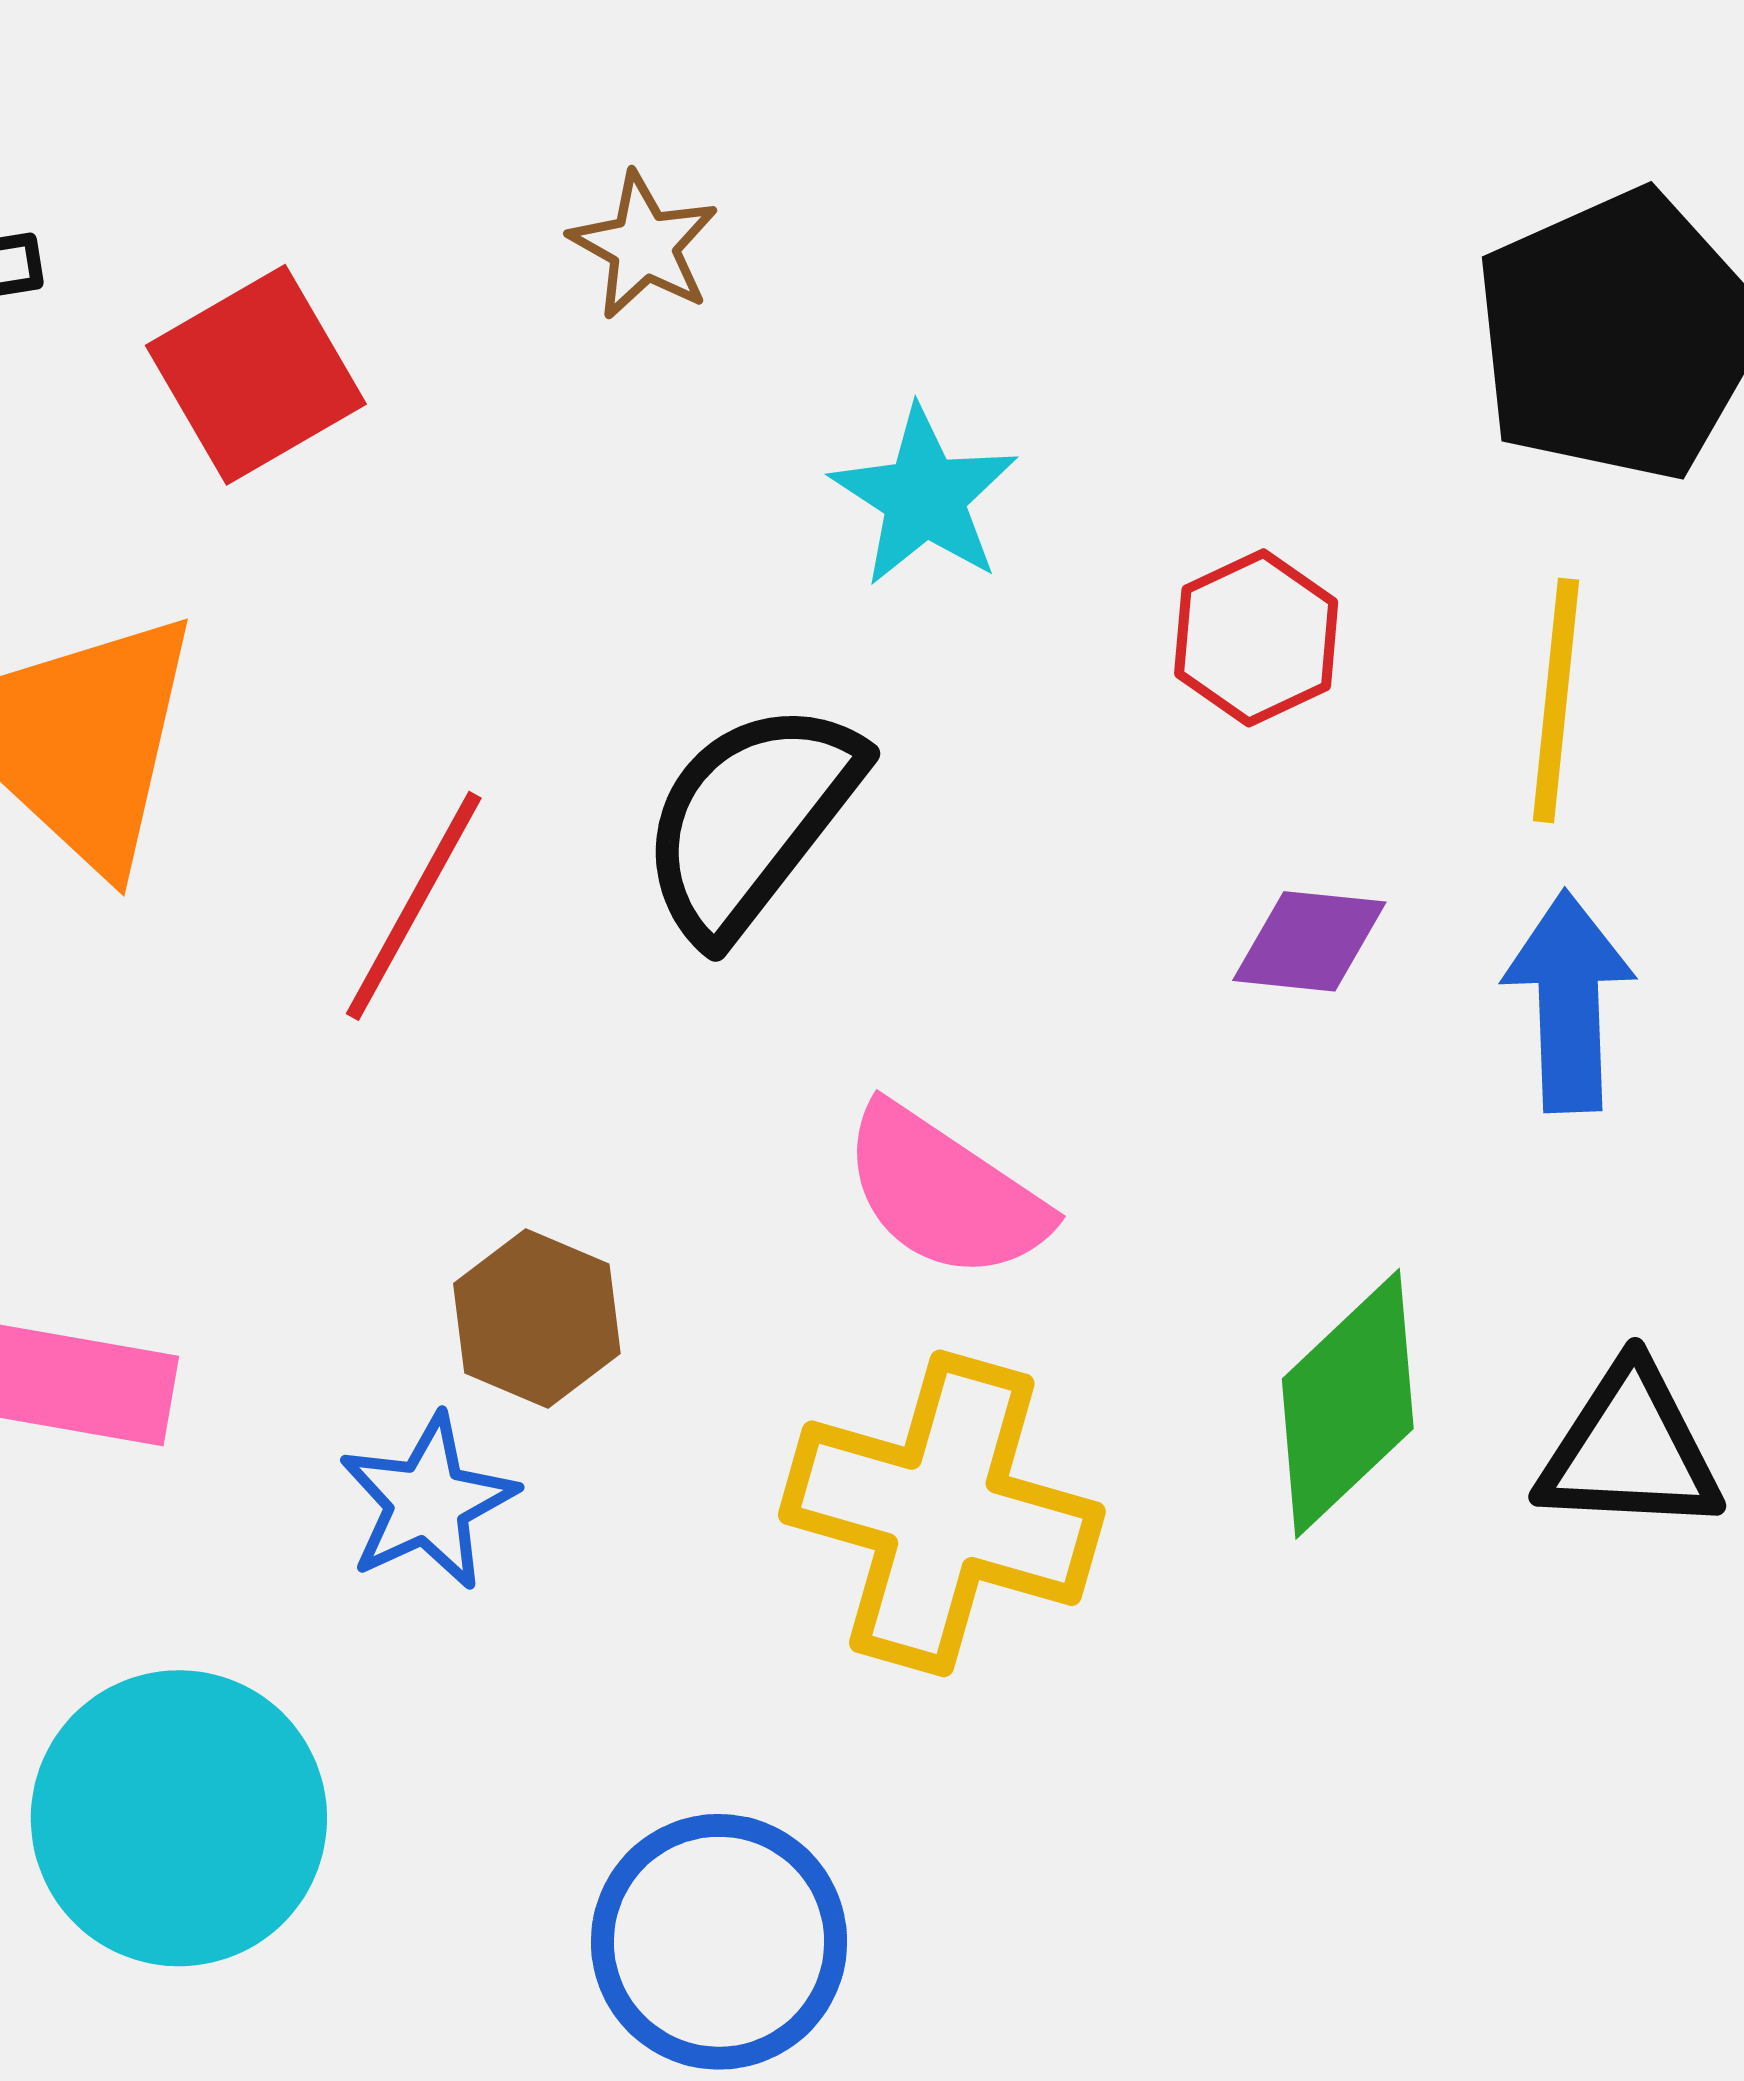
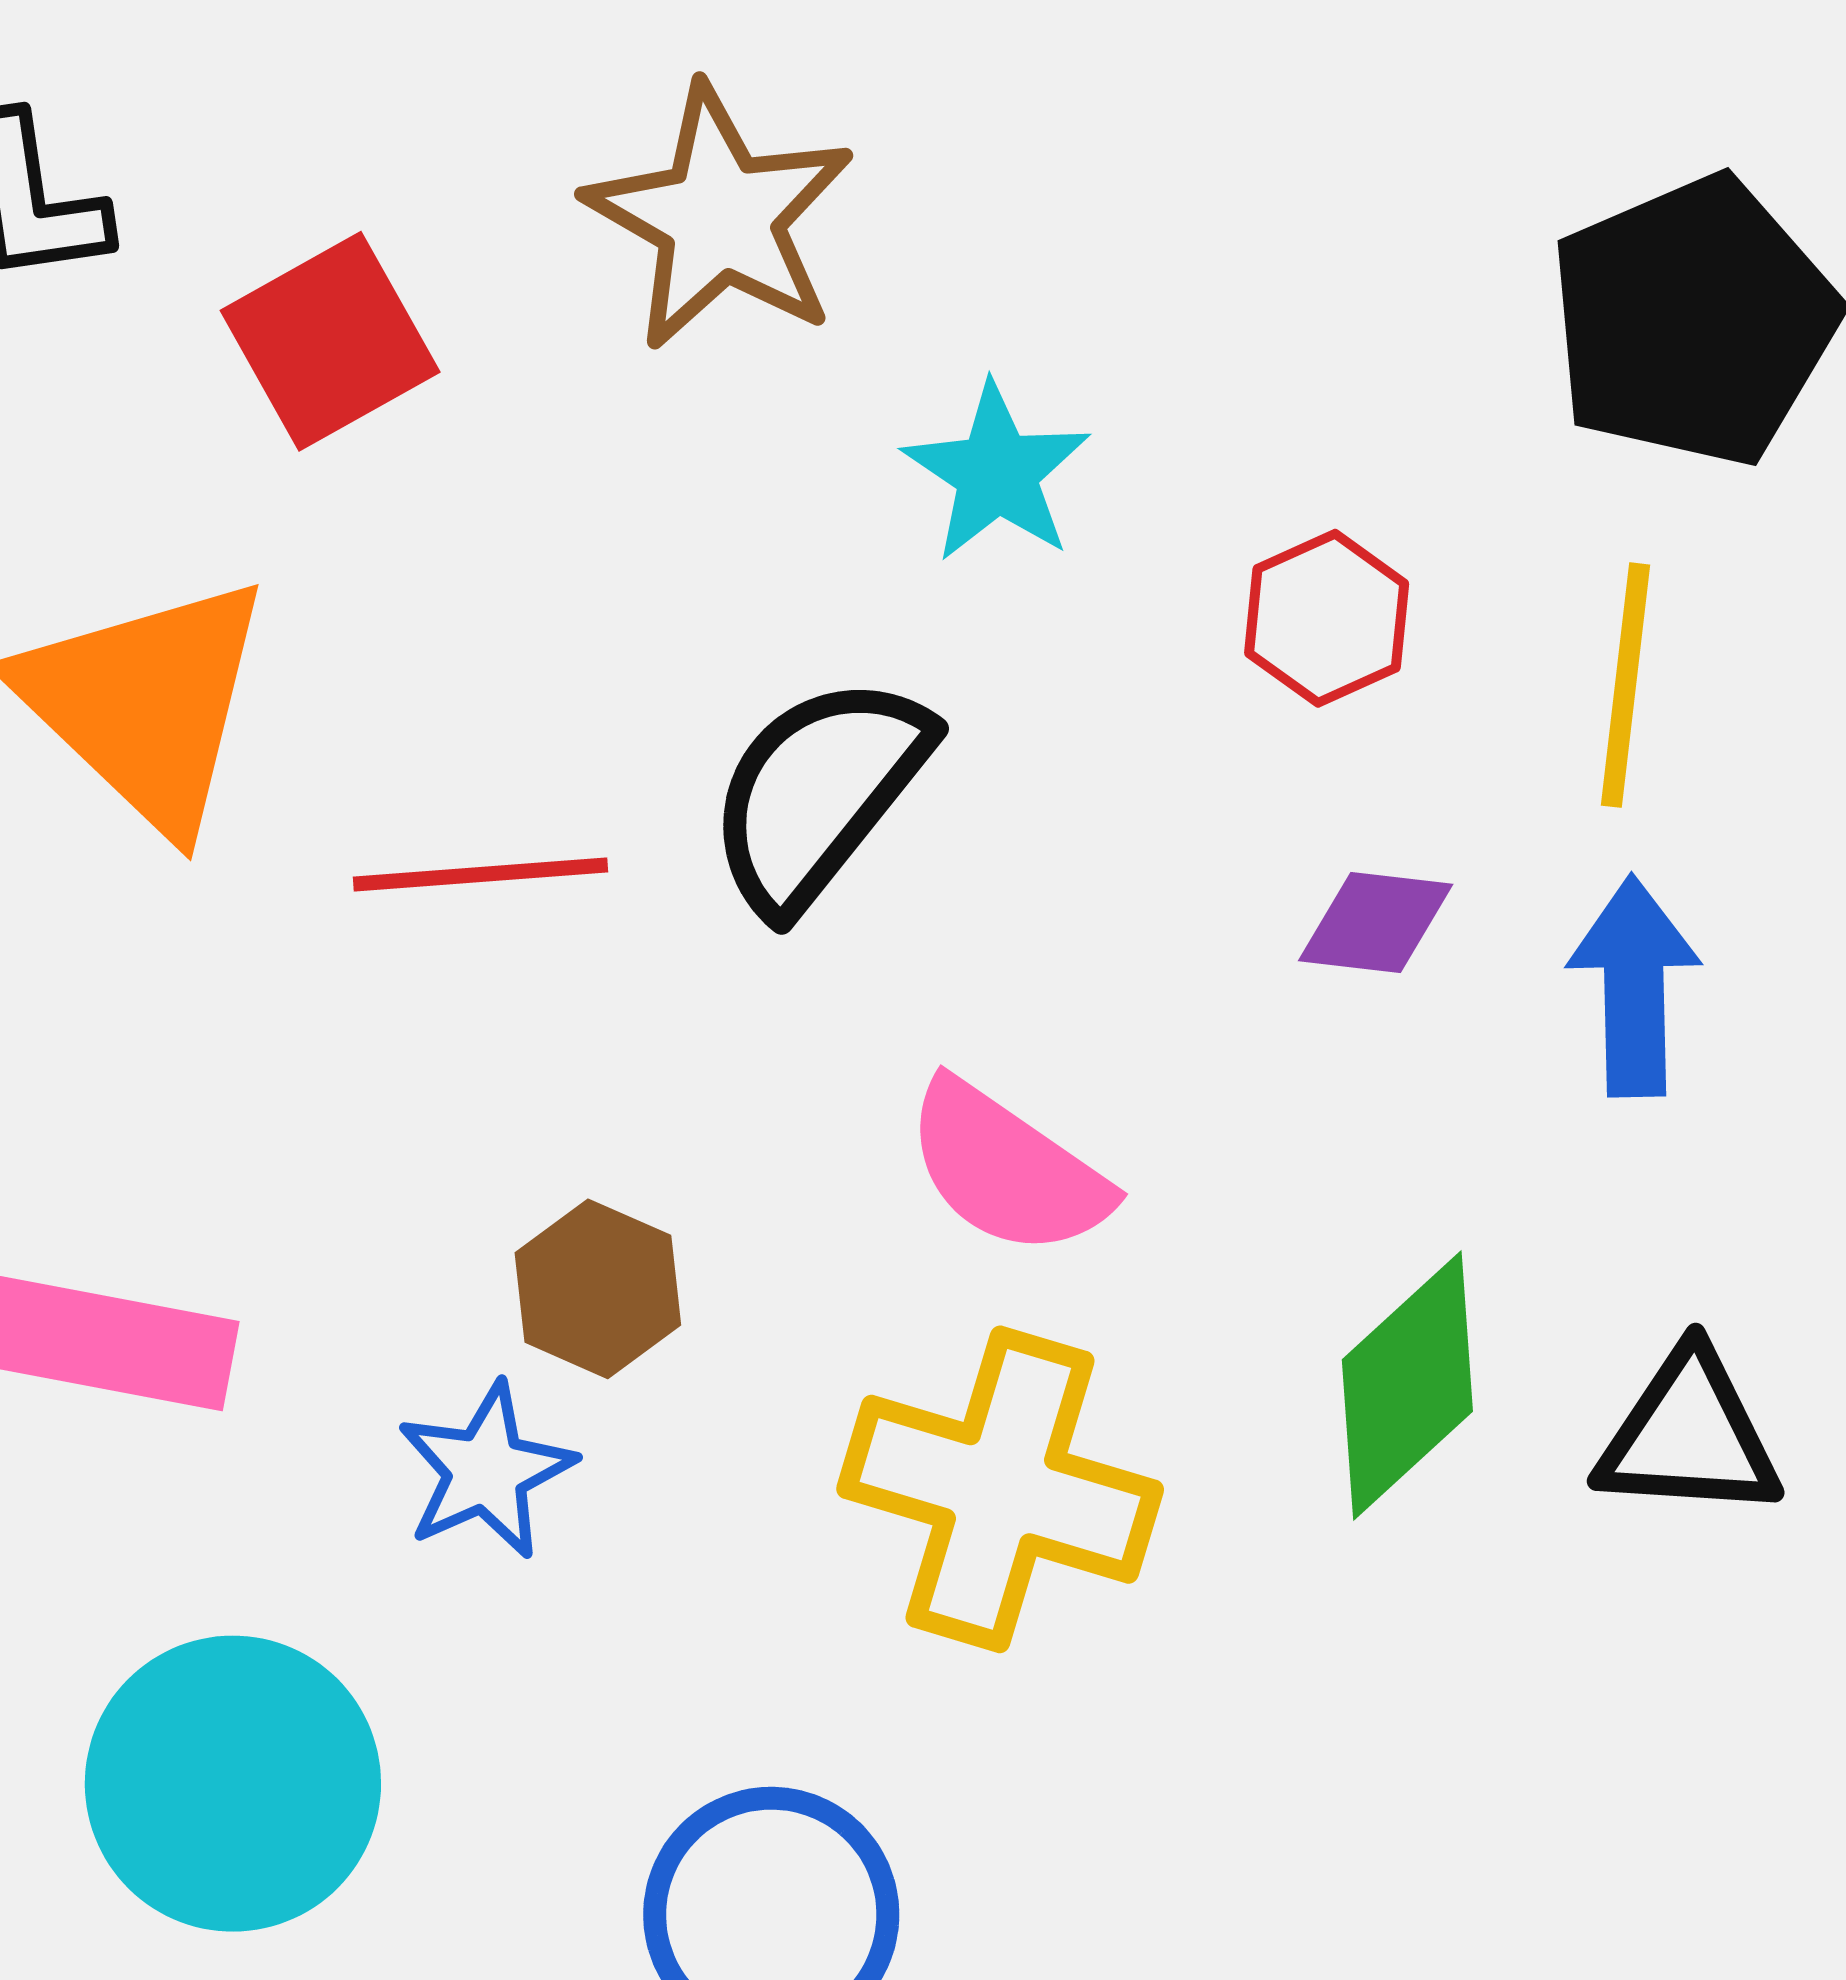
brown star: (644, 246) -> (720, 218), size x1.8
red line: (414, 906) -> (480, 874), turned 56

